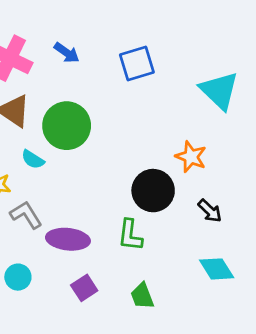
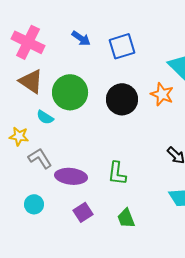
blue arrow: (67, 53) -> (81, 38), moved
orange star: (191, 157) -> (162, 94), moved
black circle: (153, 191) -> (122, 99), moved

